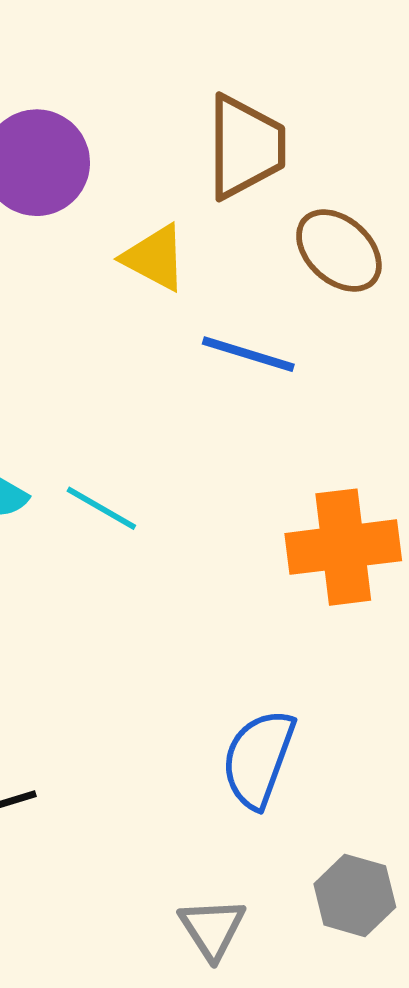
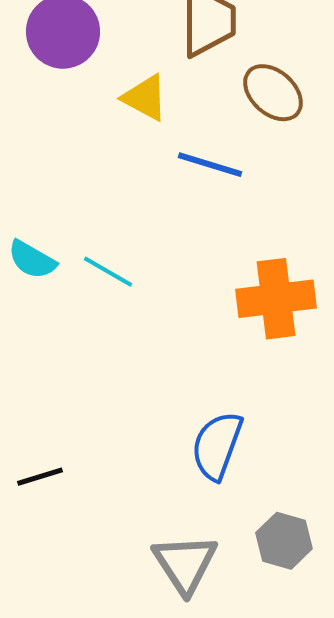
gray triangle: (212, 929) -> (185, 564), size x1.4

